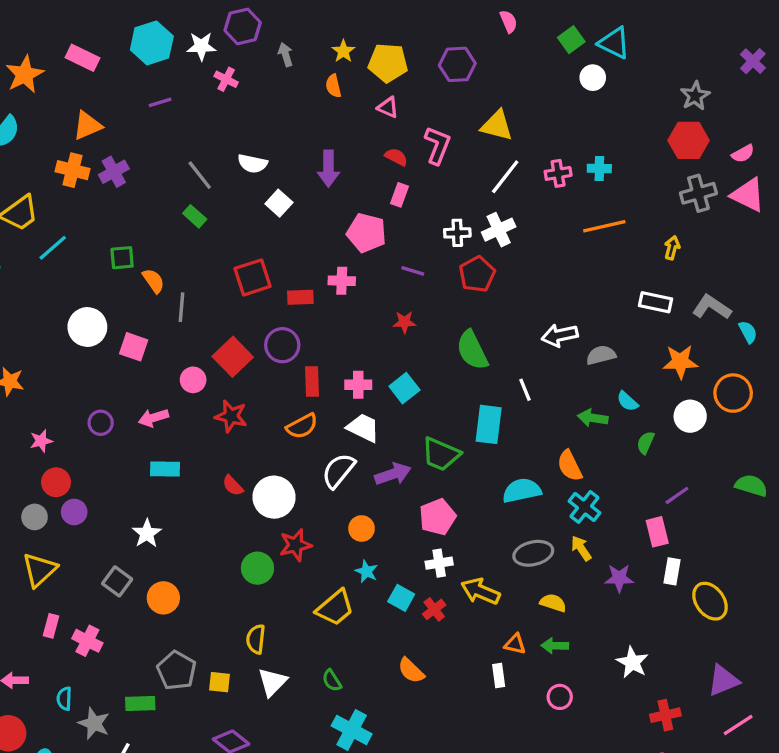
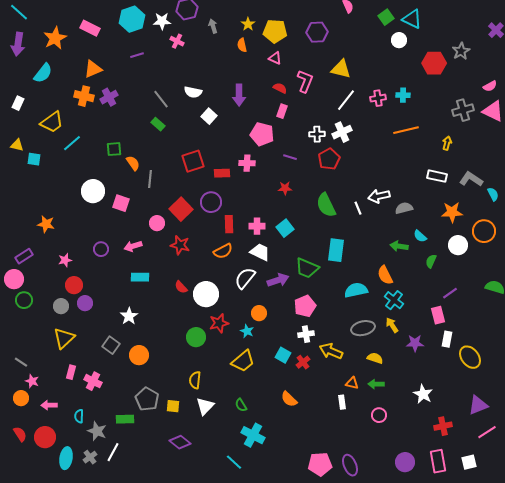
red hexagon: (689, 140) -> (434, 63), moved
white line: (525, 390) -> (358, 208), moved
cyan star: (366, 571) -> (247, 331), moved

